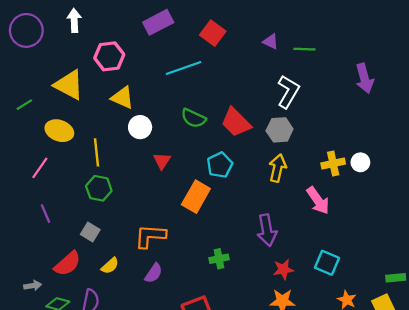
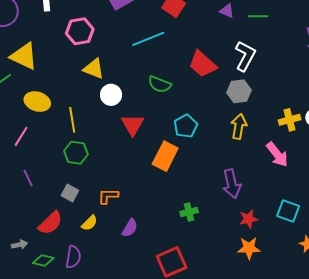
yellow triangle: (69, 85) -> (24, 56), moved
red trapezoid: (236, 122) -> (203, 64), moved
red triangle: (162, 161) -> (133, 125), size x1.4
orange L-shape: (150, 236) -> (108, 196), moved, size x0.7

